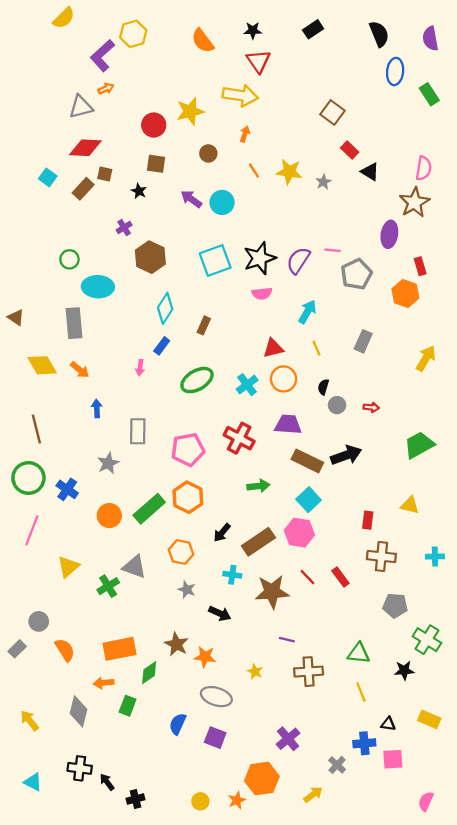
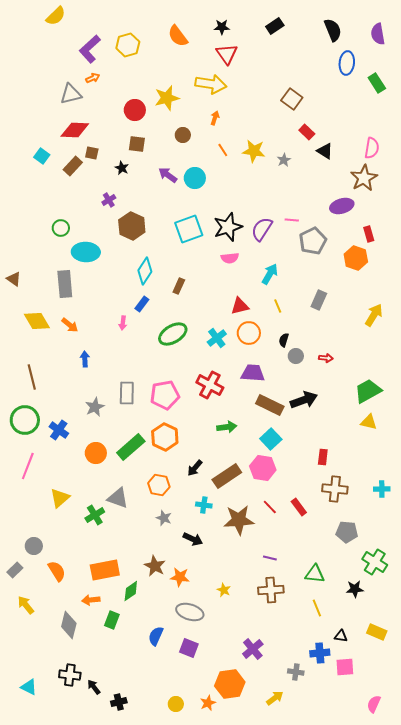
yellow hexagon: (133, 34) -> (128, 45), moved
purple ellipse: (389, 234) -> (342, 206), turned 65
gray rectangle: (138, 431) -> (127, 393), moved
yellow triangle: (410, 505) -> (369, 422), moved
purple line: (287, 640) -> (270, 558), moved
yellow arrow: (30, 720) -> (26, 605), moved
gray cross: (337, 765) -> (296, 672), turned -35

